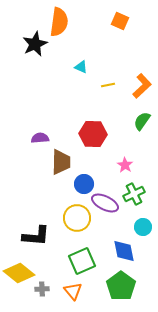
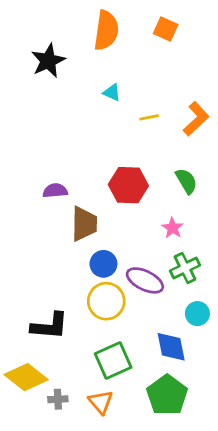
orange semicircle: (59, 22) -> (106, 30), moved
green semicircle: (142, 121) -> (186, 181), moved, turned 114
blue circle: (84, 184) -> (103, 264), moved

